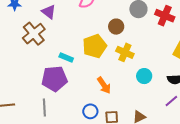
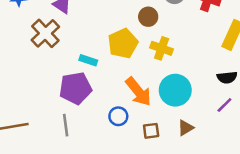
cyan circle: (144, 76) -> (175, 90), moved, size x1.6
orange arrow: (104, 85) -> (138, 92), size x1.4
blue circle: (90, 111) -> (118, 116), moved

